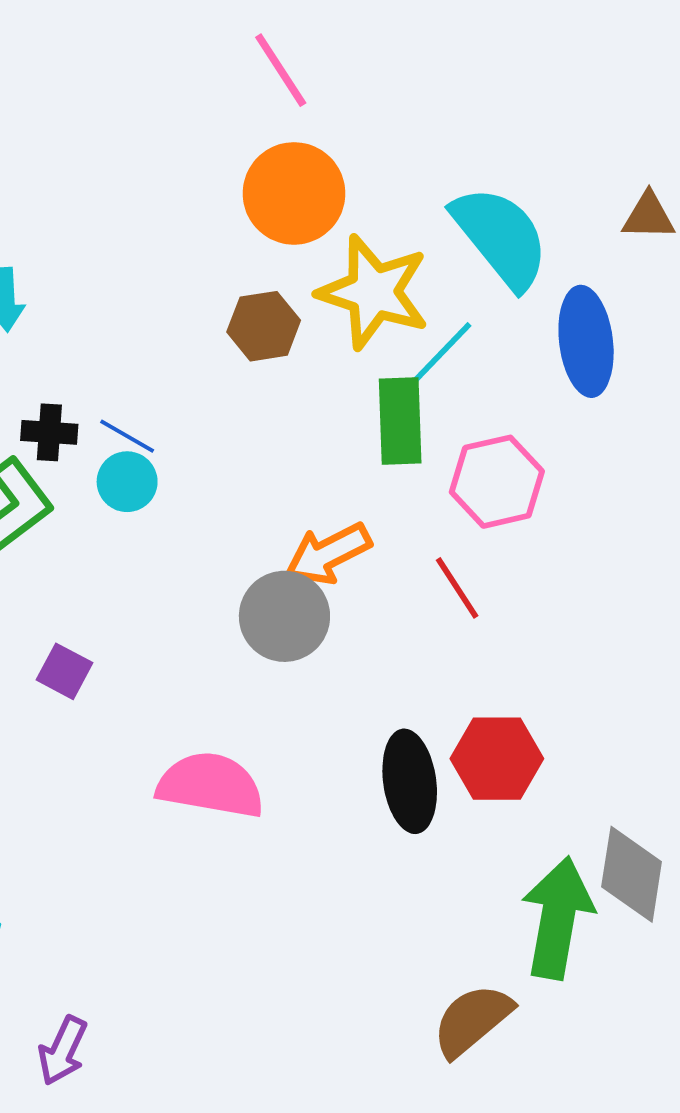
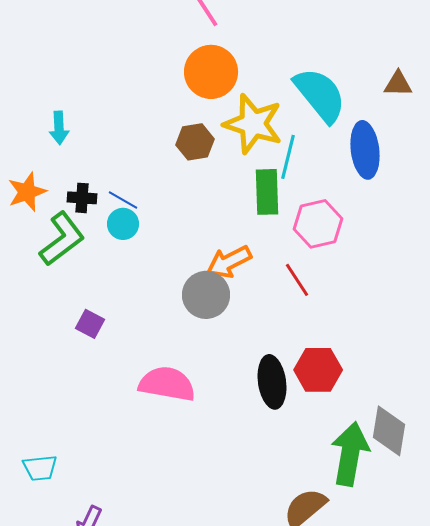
cyan line: (440, 355) -> (288, 157), turned -30

